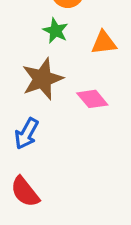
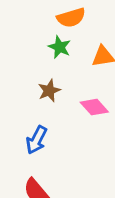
brown star: (42, 79) -> (49, 91), size x0.6

